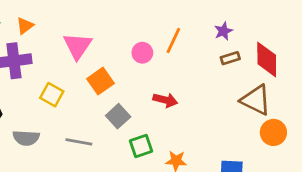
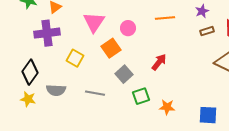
orange line: (173, 41) -> (165, 18), turned 60
pink circle: (142, 53) -> (128, 28), moved
red arrow: (165, 100) -> (159, 62), turned -66

